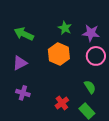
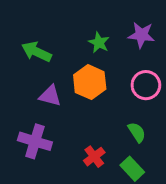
purple star: (91, 33) -> (141, 35), moved
purple triangle: (20, 63) -> (50, 96), moved, turned 42
purple cross: (23, 93) -> (35, 141), size x1.5

